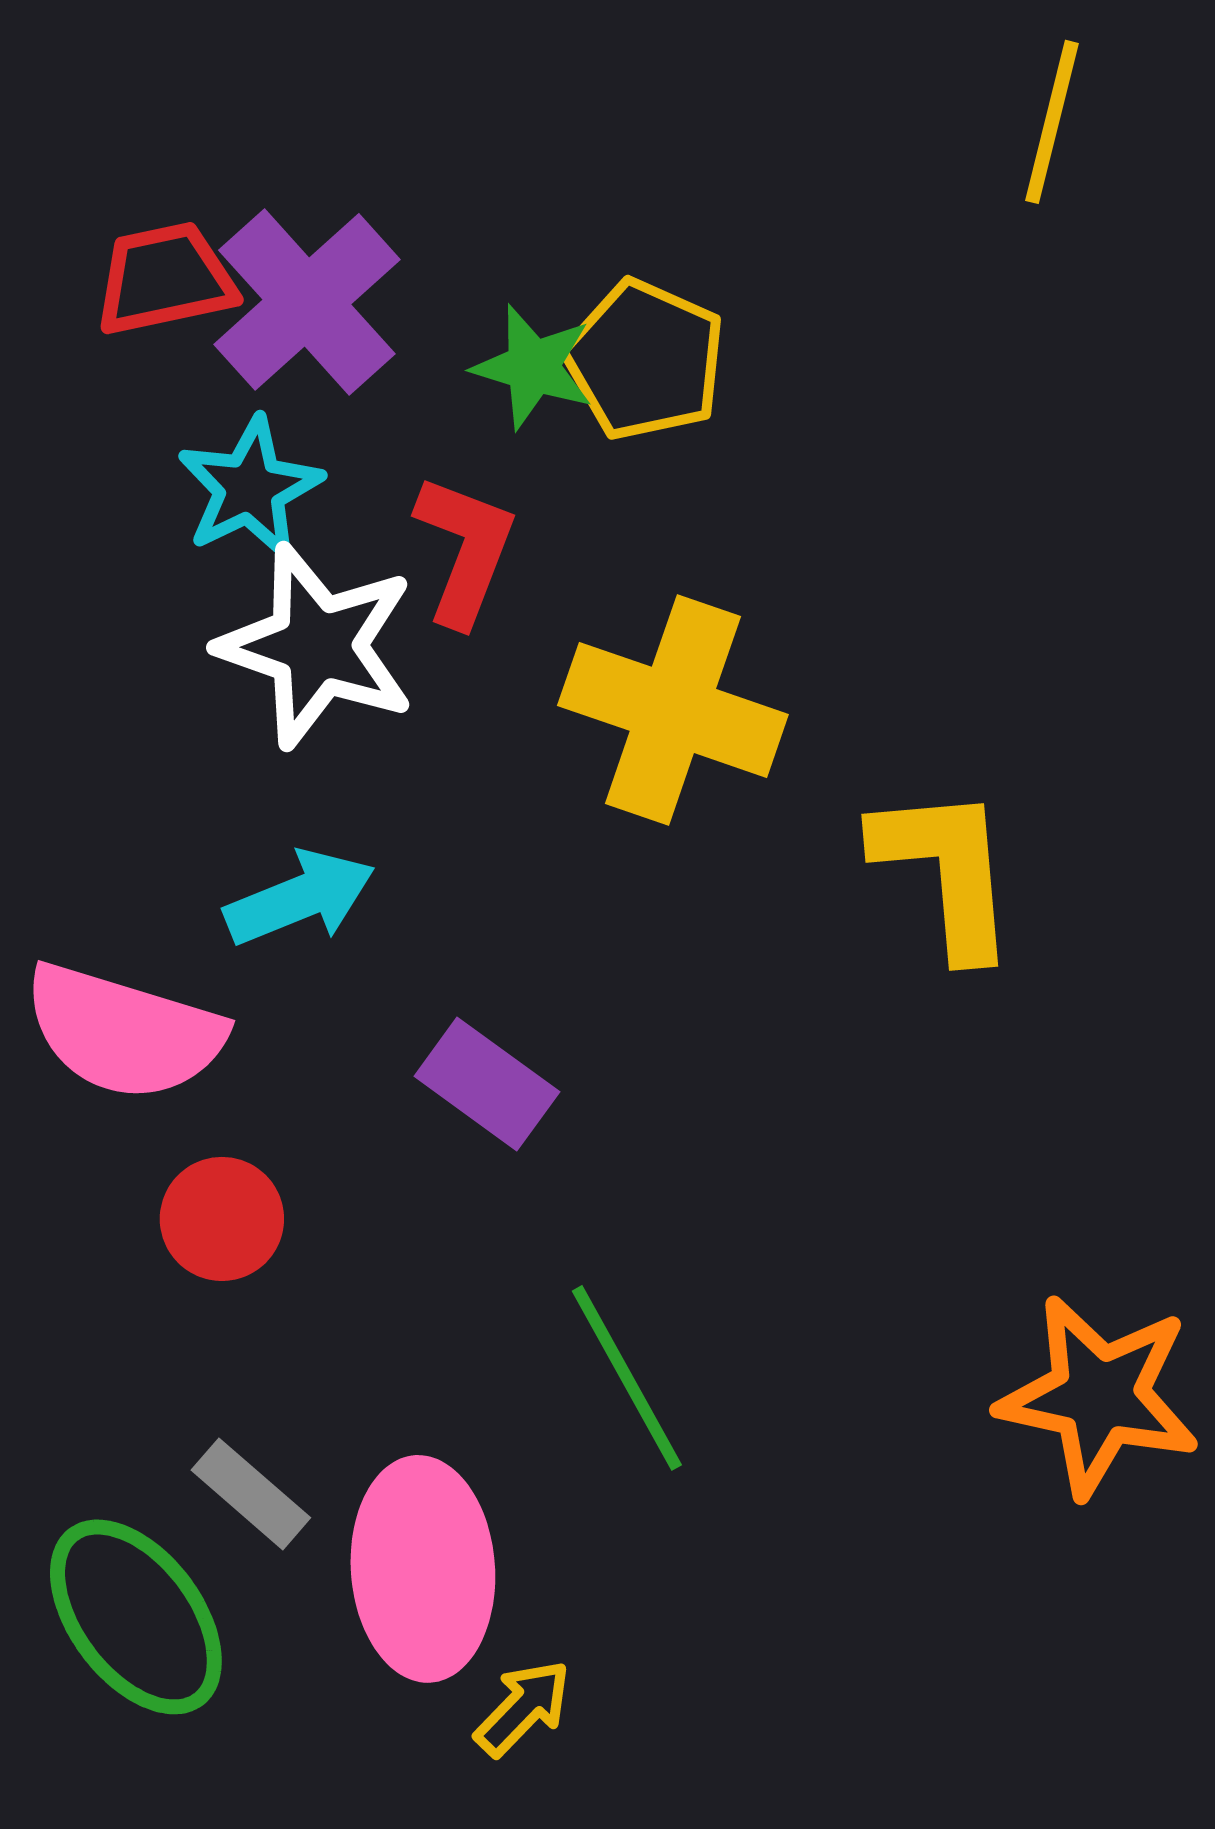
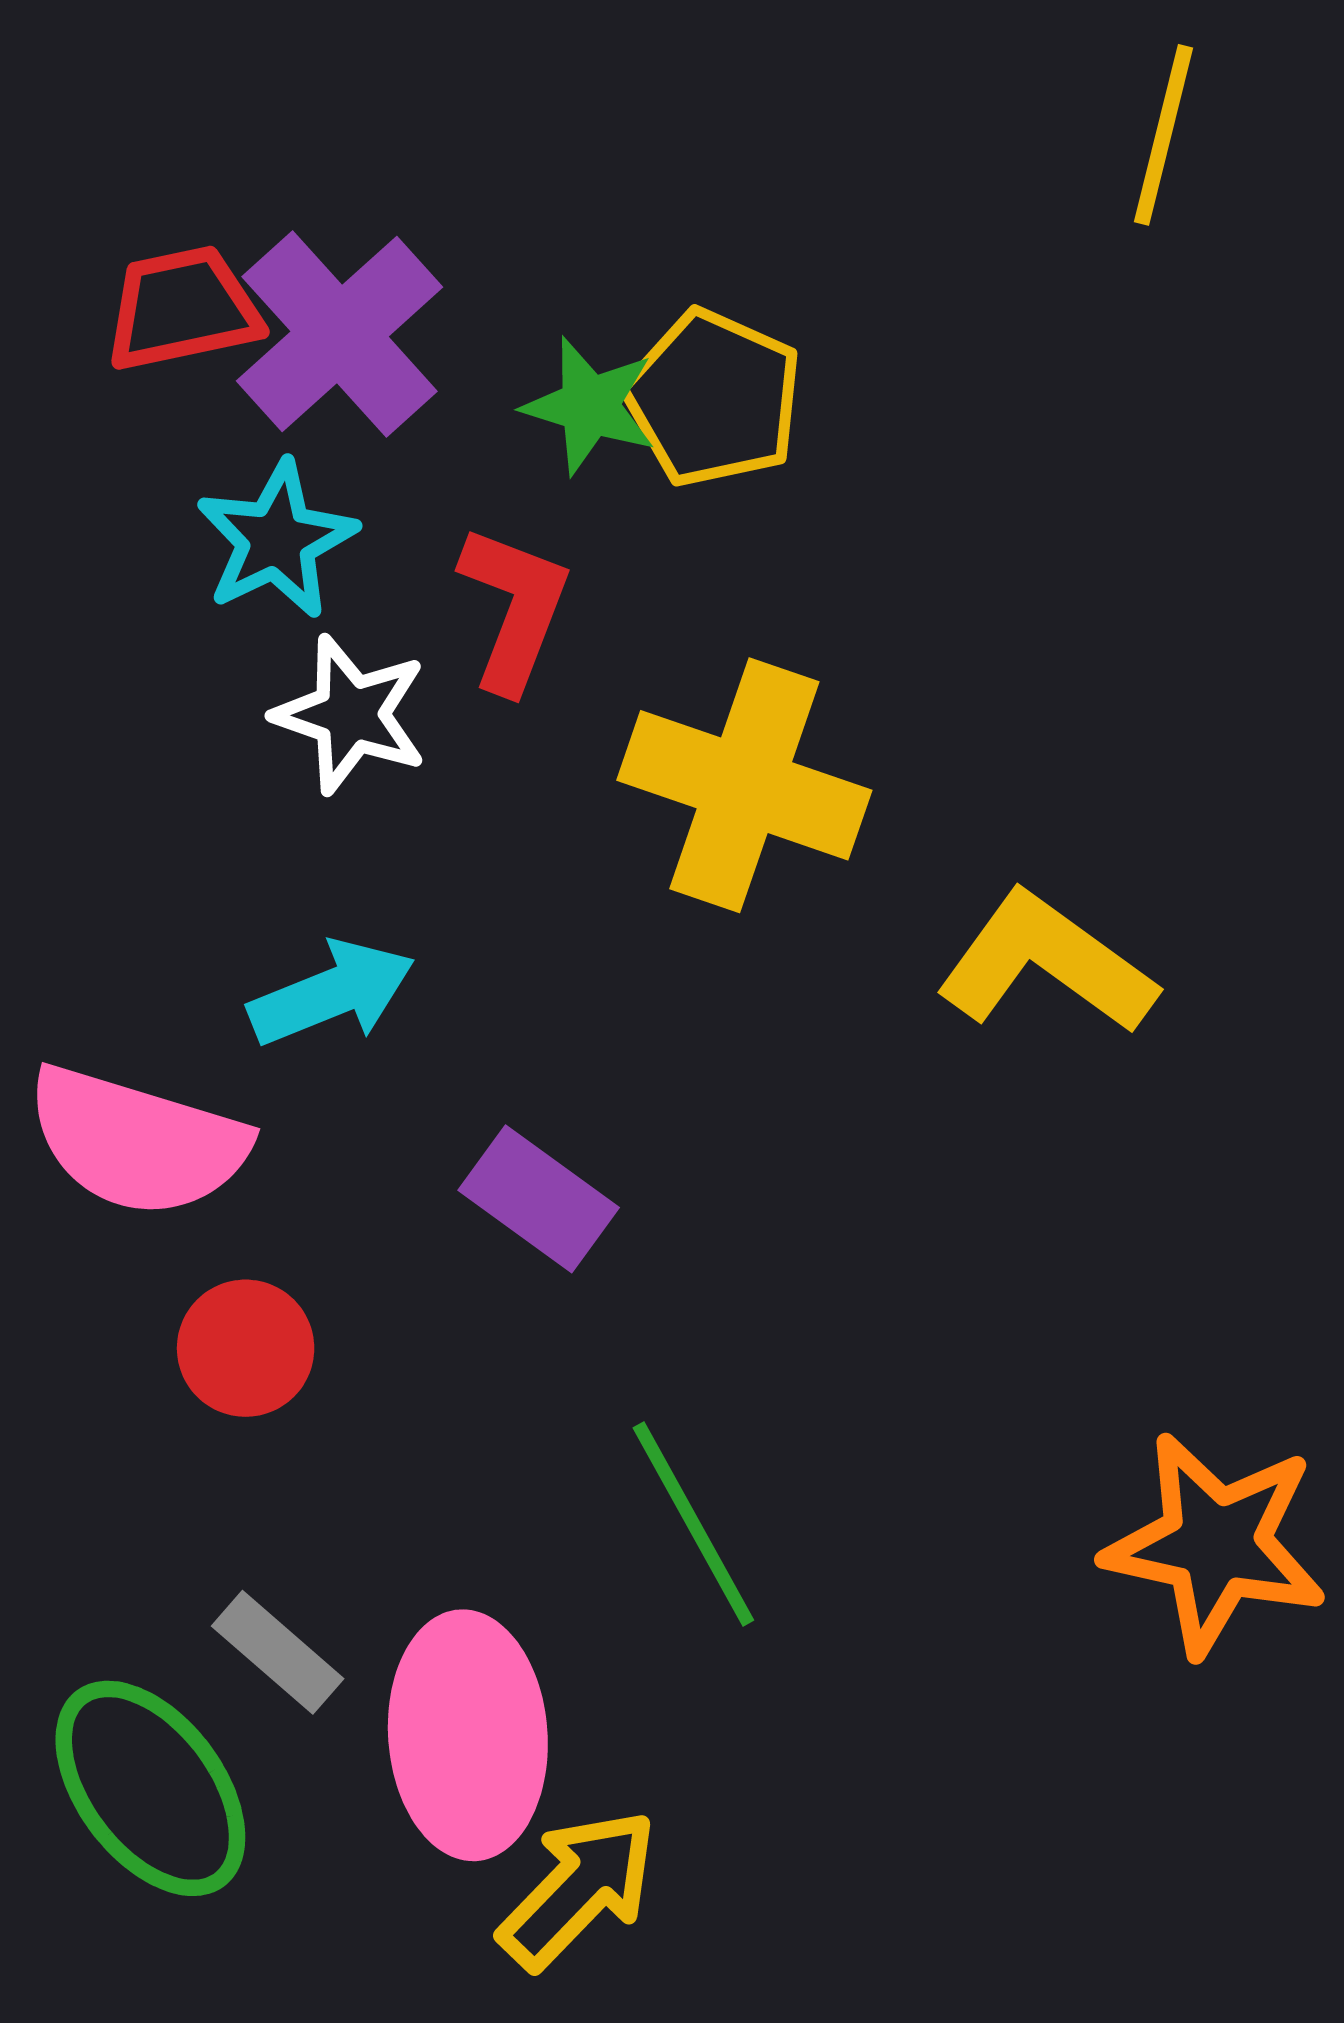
white star: (317, 646) -> (351, 714), size x0.7
yellow L-shape: (946, 871) -> (1046, 963), turned -49
yellow arrow: (523, 1708) -> (578, 1889), size x1.5

